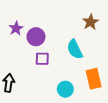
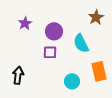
purple circle: (36, 37) -> (54, 31), moved

